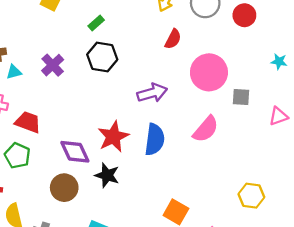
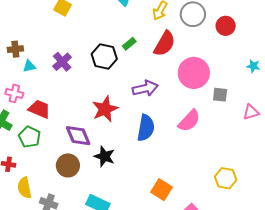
green rectangle: (96, 23) -> (129, 44), moved
red semicircle: (173, 39) -> (165, 44), size x1.5
red star: (113, 137) -> (105, 109), moved

